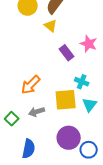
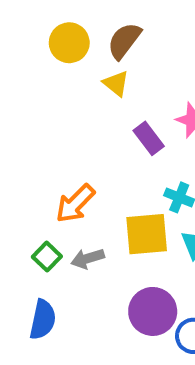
green square: (12, 119) -> (47, 257), moved
blue semicircle: (29, 149) -> (43, 320), moved

